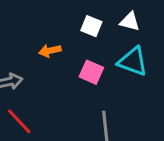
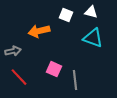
orange arrow: (50, 51) -> (39, 31), size x1.5
pink square: (91, 72) -> (54, 69), moved

